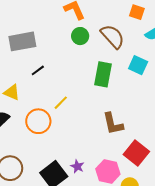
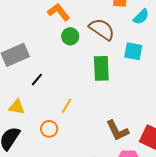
orange circle: (38, 121) -> (49, 129), size x0.7
brown L-shape: (113, 124) -> (117, 130), moved

